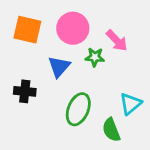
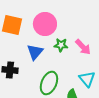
pink arrow: (117, 41) -> (83, 47), moved
cyan triangle: (130, 104) -> (87, 79), turned -30

